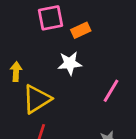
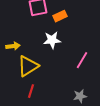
yellow arrow: (16, 72) -> (13, 46), turned 80

